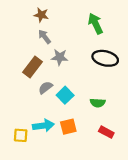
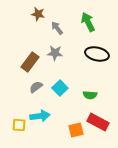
gray arrow: (44, 37) -> (57, 28), moved
gray semicircle: (46, 88) -> (36, 87), moved
orange square: (68, 127) -> (76, 130), moved
red rectangle: (106, 132) -> (98, 122), size x1.5

